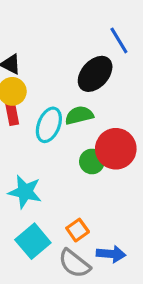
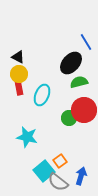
green semicircle: (79, 115) -> (79, 82), moved
cyan square: (33, 241) -> (44, 171), moved
blue arrow: (111, 254) -> (81, 176), turned -78

